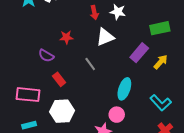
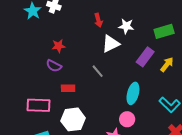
white star: (118, 12) -> (126, 26), moved
red star: (66, 37) -> (59, 46), moved
red rectangle: (59, 79) -> (68, 88), turned -48

